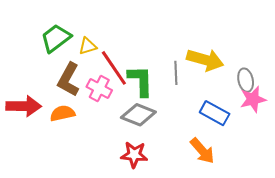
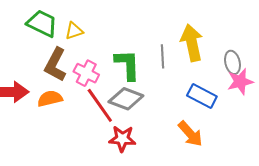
green trapezoid: (56, 38) -> (42, 23), turned 64
yellow arrow: (205, 60) -> (192, 43), turned -117
red line: (114, 68) -> (100, 105), moved

